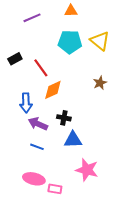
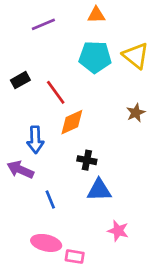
purple arrow: (38, 124) -> (20, 170), moved
blue line: (37, 147) -> (50, 200), turned 48
pink star: (87, 170) -> (118, 231), size x0.7

